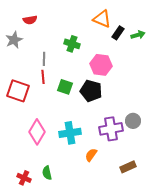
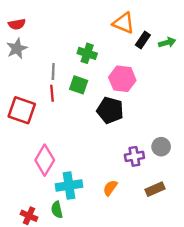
red semicircle: (30, 20) -> (17, 24), moved
green square: (65, 87) -> (79, 85), moved
purple cross: (111, 129) -> (134, 156), size x0.7
cyan cross: (70, 133) -> (69, 185), moved
brown rectangle: (128, 167) -> (155, 189), moved

